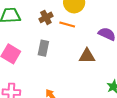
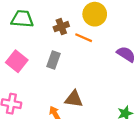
brown triangle: (87, 56) -> (74, 99), moved

